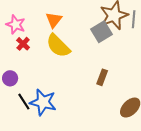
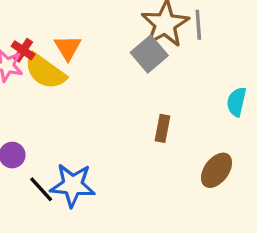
red cross: (23, 44) -> (23, 50), moved
yellow semicircle: (58, 46) -> (45, 71), moved

